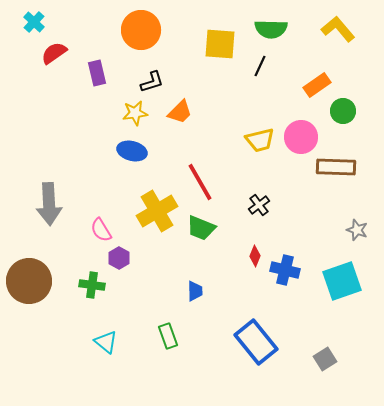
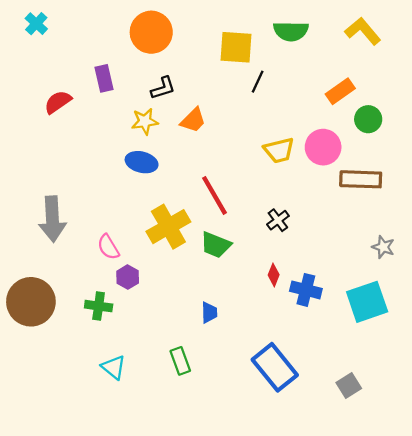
red semicircle: (54, 53) -> (58, 102), moved
black line: (260, 66) -> (258, 82), moved

